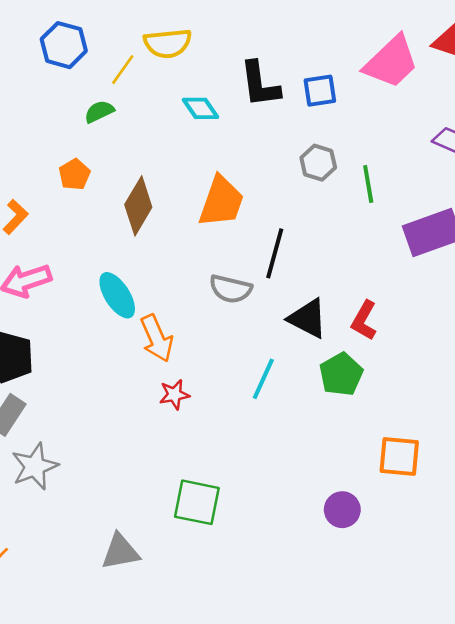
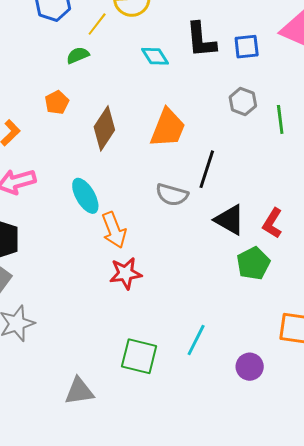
cyan line: (263, 379) -> (196, 340), moved
red star: (174, 395) -> (126, 273), size x1.4

